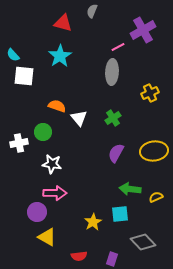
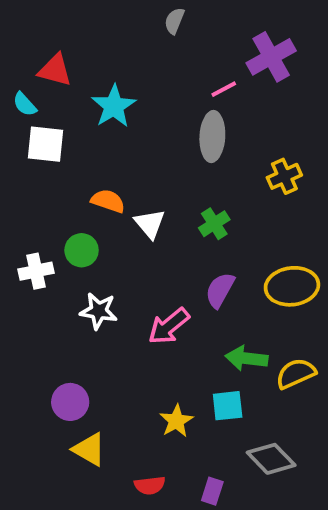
red triangle: (63, 23) -> (55, 70), moved
pink arrow: (55, 193) -> (169, 326), moved, turned 140
yellow semicircle: (156, 197) -> (296, 374), size x1.5

